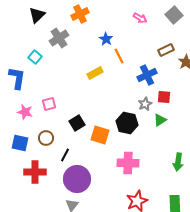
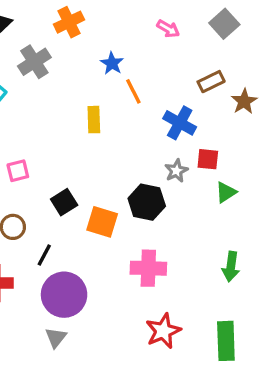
yellow rectangle: (95, 73) -> (94, 120), turned -63
blue cross: (147, 75) -> (180, 123), turned -36
green triangle: (160, 120) -> (226, 192), moved

